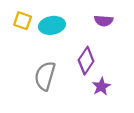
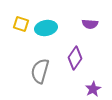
purple star: (101, 86) -> (93, 89), moved

